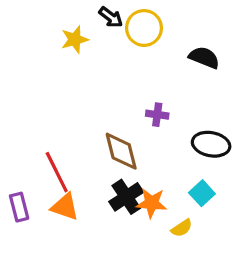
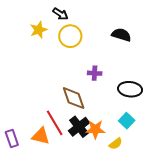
yellow circle: (144, 28) -> (70, 36), moved
red line: (57, 172) -> (55, 123), moved

